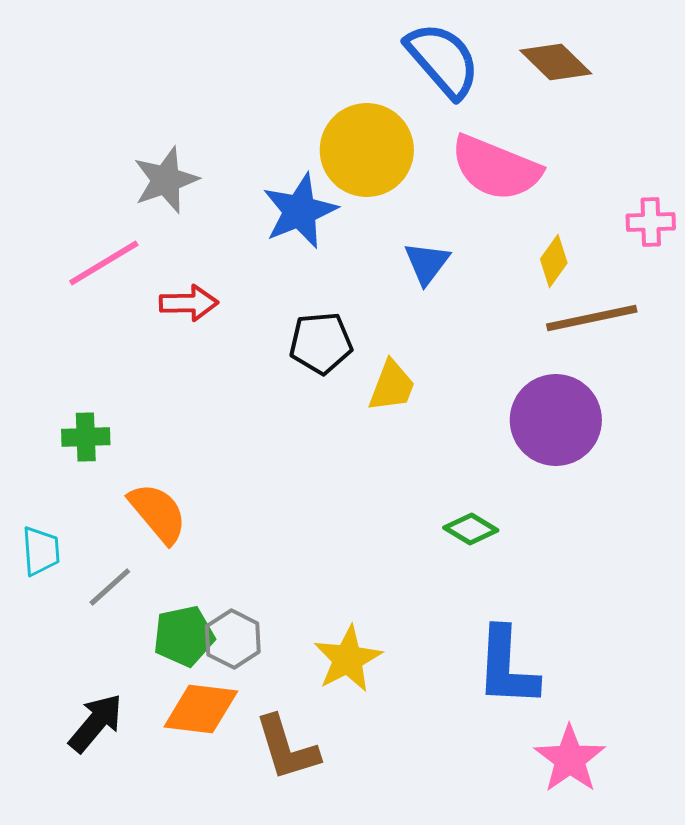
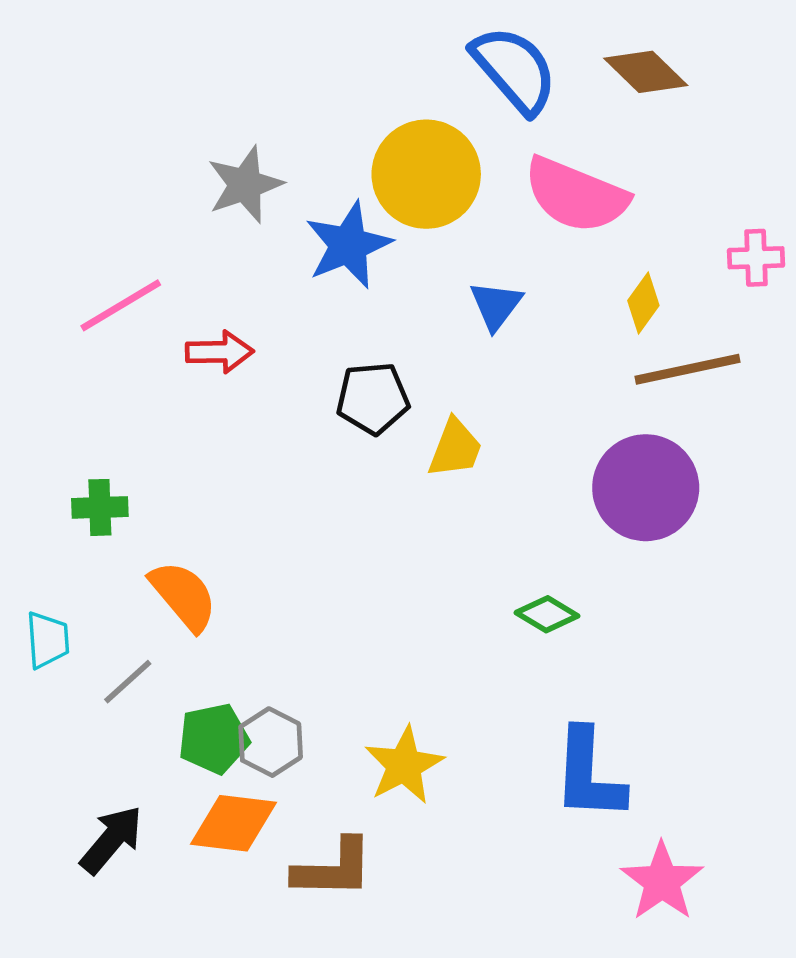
gray star: (166, 180) -> (245, 185), moved
brown L-shape: (287, 748) -> (333, 869), turned -72

